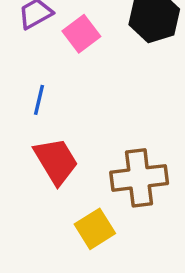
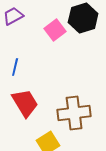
pink square: (81, 34) -> (55, 30), moved

